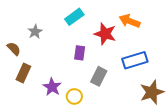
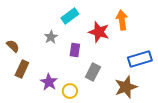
orange arrow: (130, 21) -> (122, 20), turned 60
gray star: (35, 32) -> (51, 37), moved
blue rectangle: (135, 60) -> (140, 59), moved
brown star: (152, 92) -> (126, 87), moved

